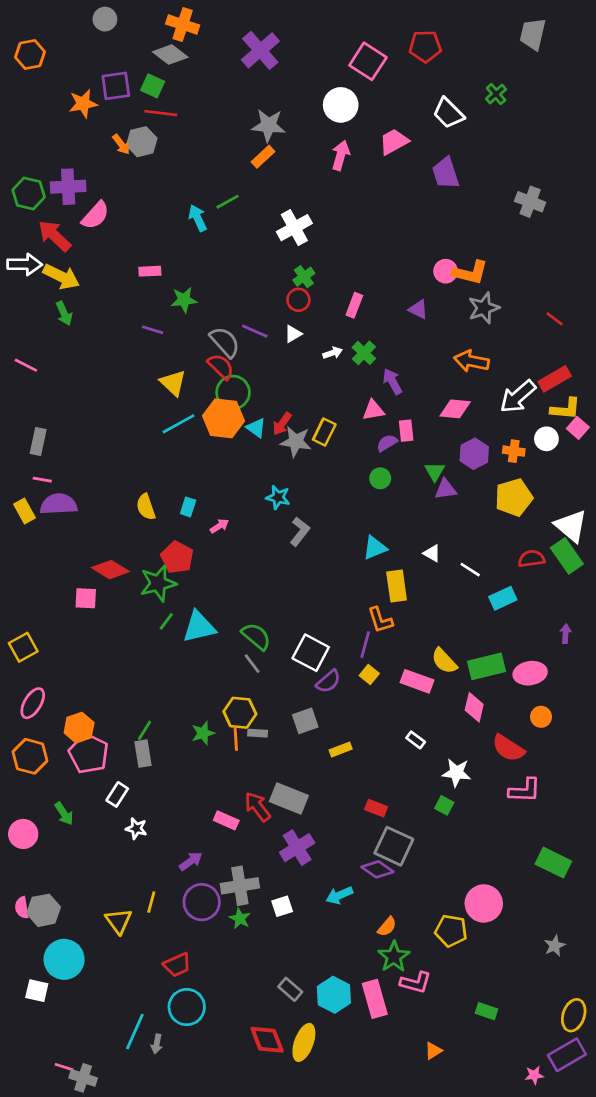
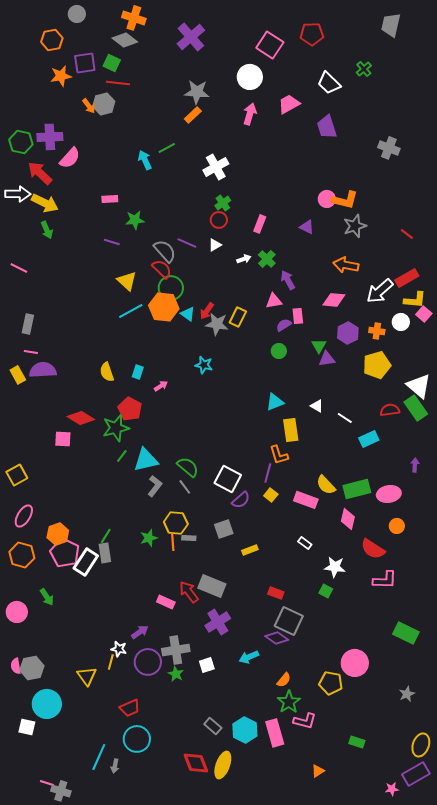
orange hexagon: (30, 55) -> (52, 40), moved
gray L-shape: (300, 531) -> (155, 486), moved
white rectangle: (117, 794) -> (86, 562), moved, size x1.5
white star: (136, 829) -> (119, 649), moved

